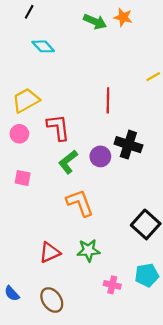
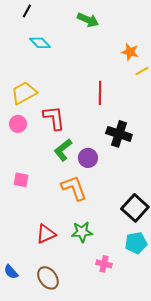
orange star: (123, 17) -> (130, 52), moved
purple circle: (100, 156) -> (88, 158), moved
pink square: (23, 178) -> (21, 180), moved
cyan pentagon: (147, 275) -> (136, 243), moved

